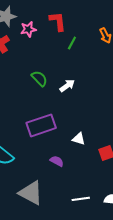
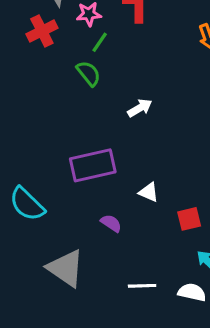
green line: (72, 43) -> (100, 42), moved
green semicircle: (39, 78) -> (89, 73), moved

